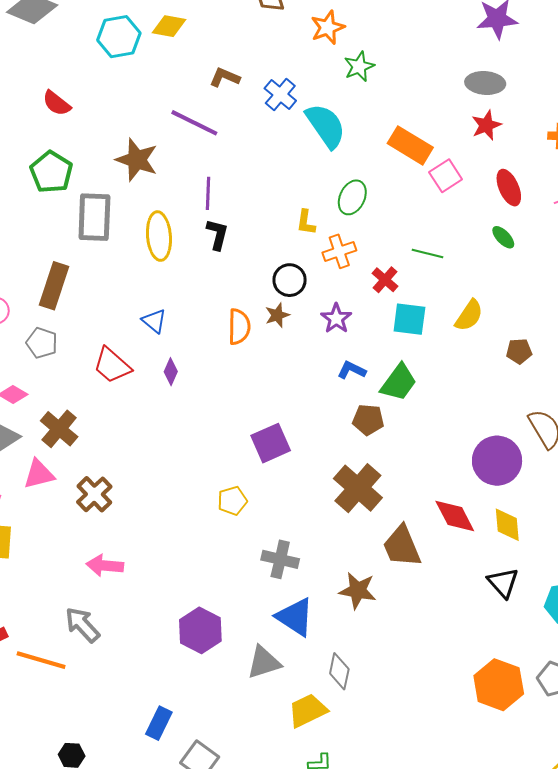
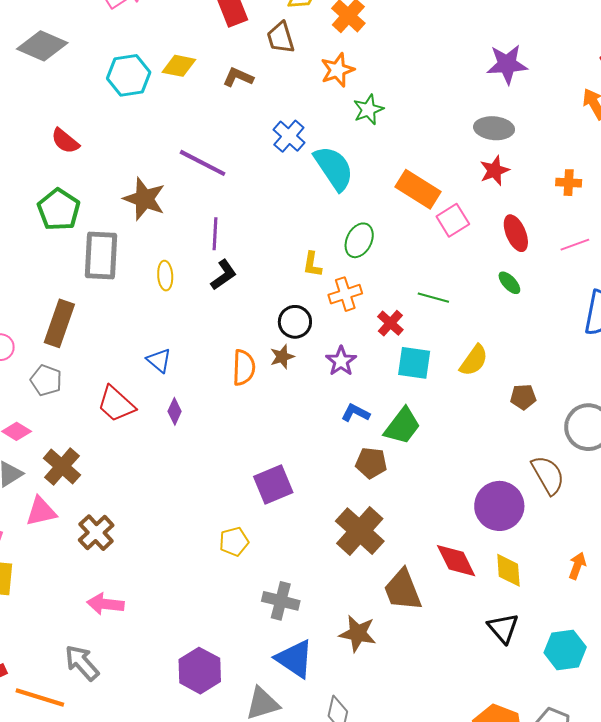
brown L-shape: (225, 77) -> (238, 77), moved
black L-shape: (217, 234) -> (224, 275), turned 40
yellow ellipse: (159, 236) -> (165, 276), size x0.6

